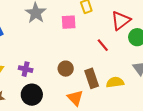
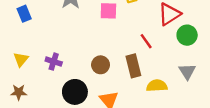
brown rectangle: (92, 78) -> (133, 66), moved
black circle: (32, 95) -> (75, 92), moved

